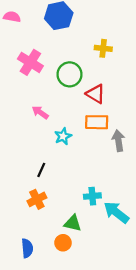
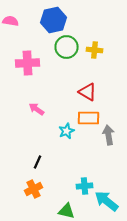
pink cross: (30, 62) -> (28, 63), turned -35
green circle: (70, 74) -> (66, 47), moved
cyan star: (63, 136) -> (66, 131), moved

